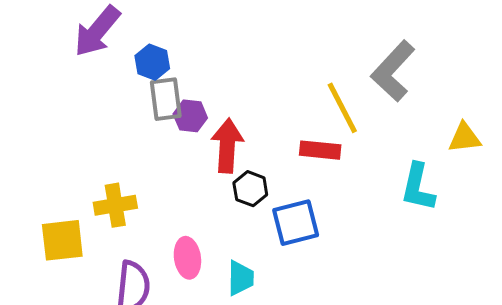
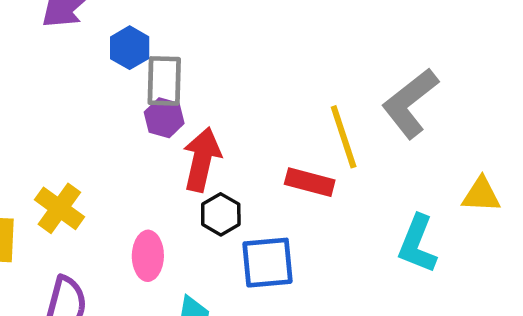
gray rectangle: (166, 99) -> (164, 81), moved
yellow cross: (115, 205) -> (59, 208), turned 36
pink ellipse: (187, 258) -> (148, 256), moved

